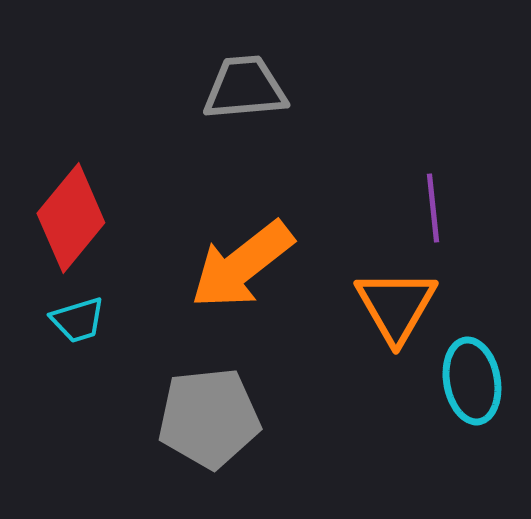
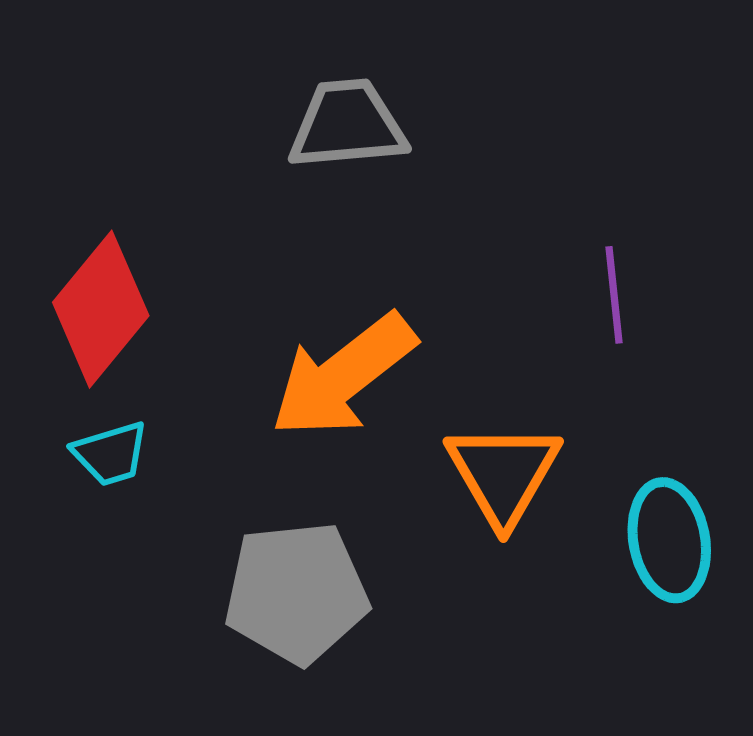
orange triangle: (396, 306) -> (503, 474), moved

